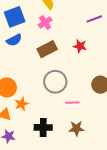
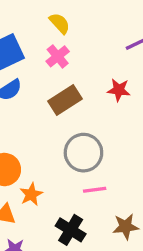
pink line: (72, 103) -> (95, 190), moved
black cross: (43, 127) -> (71, 230), turned 36

